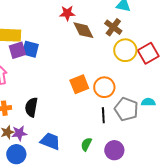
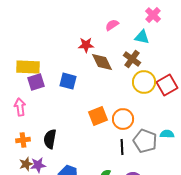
blue square: (30, 49) -> (68, 81), moved

